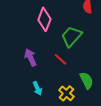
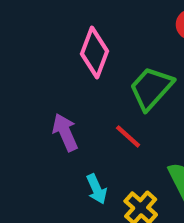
cyan arrow: (37, 88) -> (97, 189), moved

